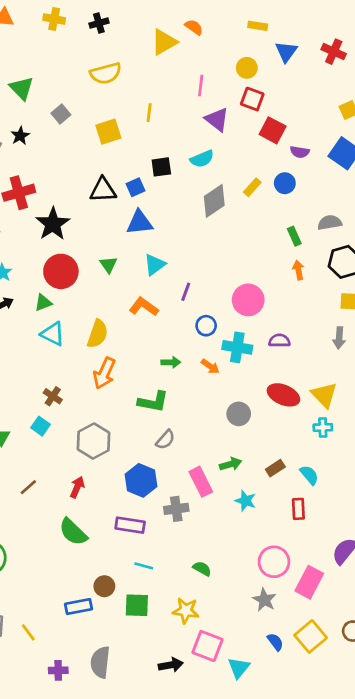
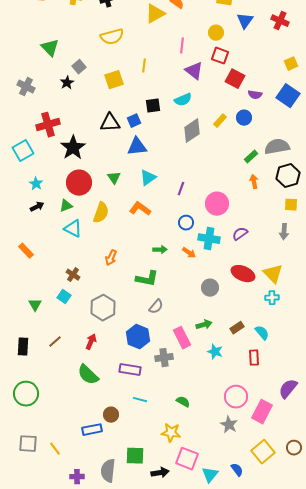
black star: (20, 136) -> (67, 83), moved
gray semicircle: (330, 223) -> (277, 147), size x1.4
green rectangle: (294, 236) -> (251, 157), turned 72
purple line: (186, 292) -> (181, 189), moved
yellow semicircle: (98, 334) -> (101, 213), moved
purple semicircle: (279, 341) -> (240, 234), turned -35
orange arrow: (104, 373) -> (111, 258), size x0.7
green square: (137, 605) -> (135, 456), moved
blue semicircle: (275, 642) -> (237, 470), moved

